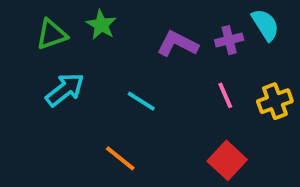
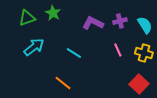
cyan semicircle: (265, 25) -> (145, 25), moved
yellow cross: (275, 101) -> (144, 53), turned 36
red square: (227, 160) -> (139, 84), moved

